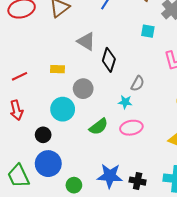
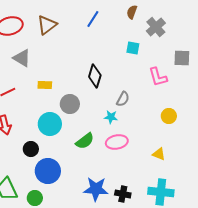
gray triangle: (86, 41) -> (22, 58), moved
blue circle: (48, 164) -> (48, 171), moved
green circle: (74, 185) -> (35, 198), moved

